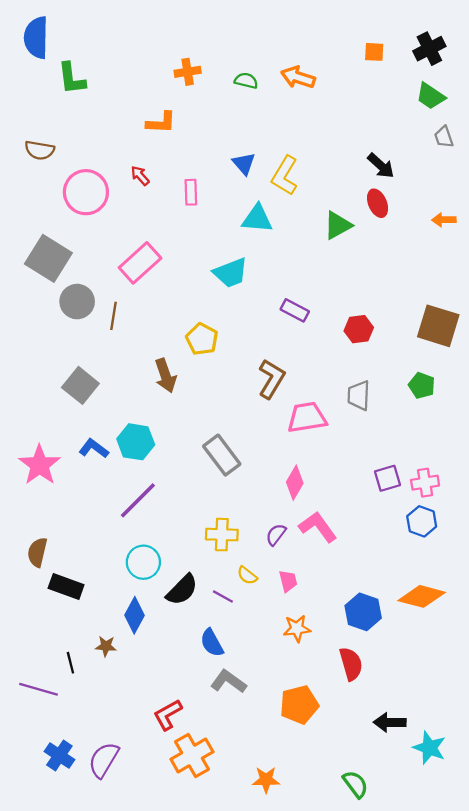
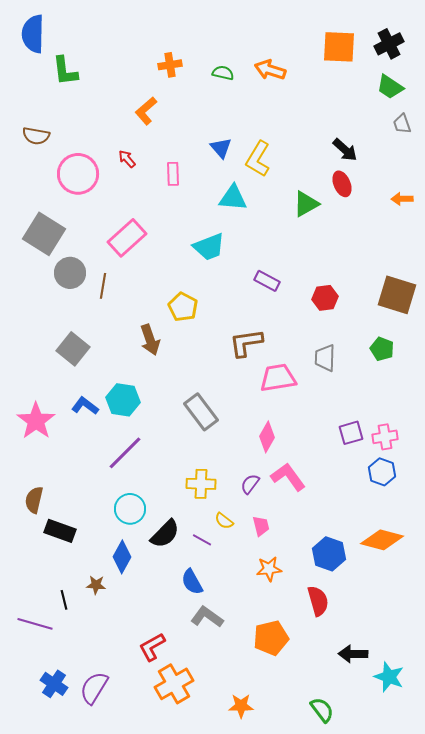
orange square: (374, 52) -> (339, 47), size x1.8
orange L-shape: (161, 123) -> (146, 111), turned 136
brown L-shape: (272, 379) -> (246, 343), turned -129

